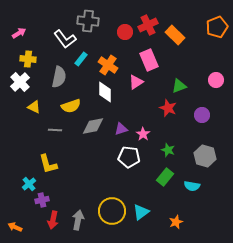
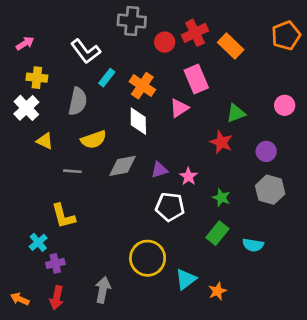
gray cross: (88, 21) -> (132, 21), moved
gray hexagon: (205, 156) -> (270, 190), moved
yellow circle: (112, 211) -> (148, 258), moved
red arrow: (53, 220) -> (57, 298), moved
orange star: (176, 222) -> (217, 291), moved

